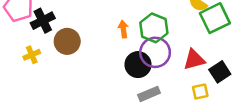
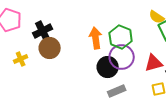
black cross: (43, 21) -> (43, 31), moved
orange arrow: (123, 29) -> (96, 38), size x1.5

